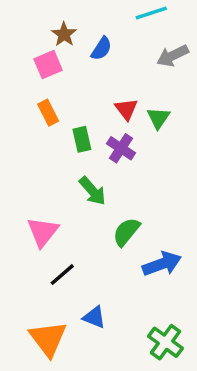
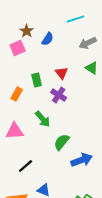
orange rectangle: (48, 113) -> (17, 94), moved, turned 56
green triangle: (158, 118) -> (92, 68), moved, turned -32
green rectangle: (82, 139) -> (37, 80), moved
pink triangle: (43, 232) -> (15, 131), moved, turned 48

